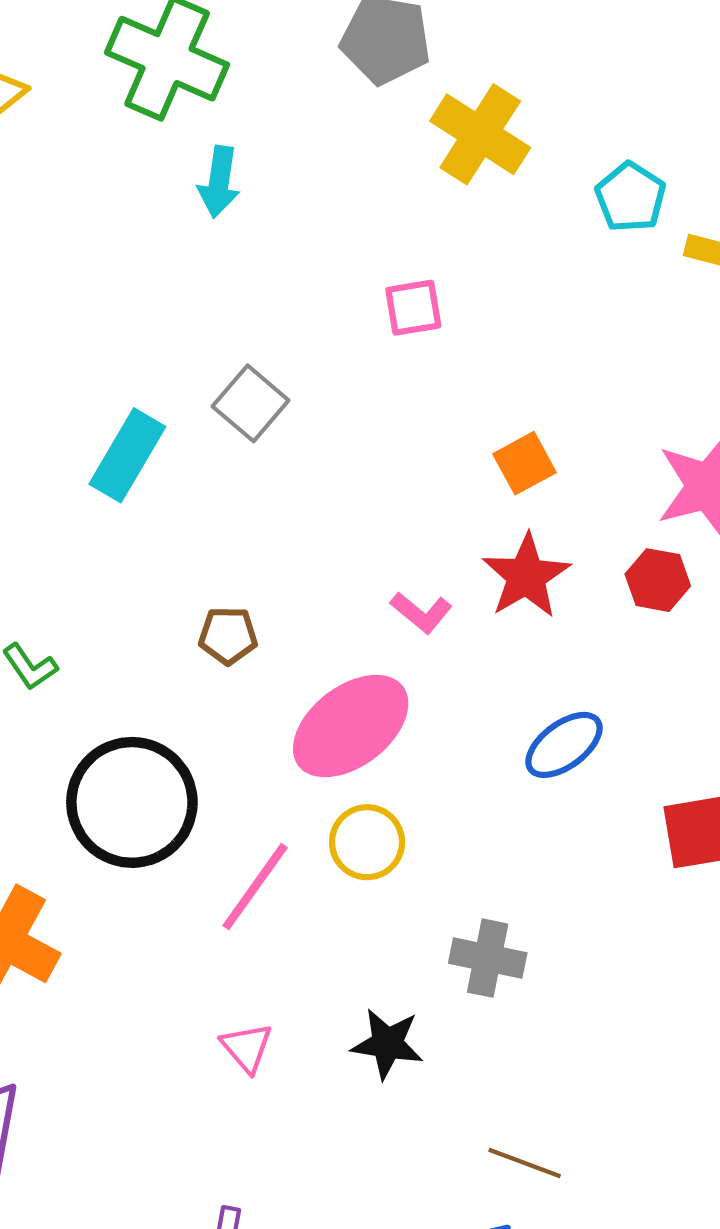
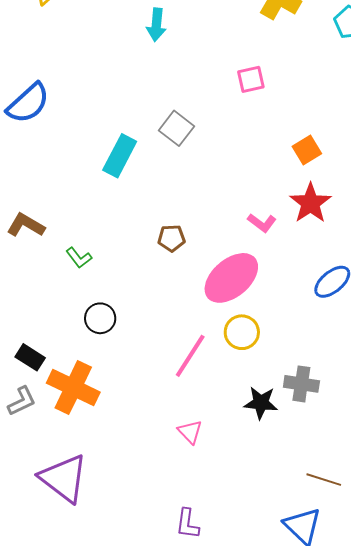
black circle: (132, 802) -> (100, 318), moved, size x0.5
black star: (387, 1044) -> (261, 403), moved

